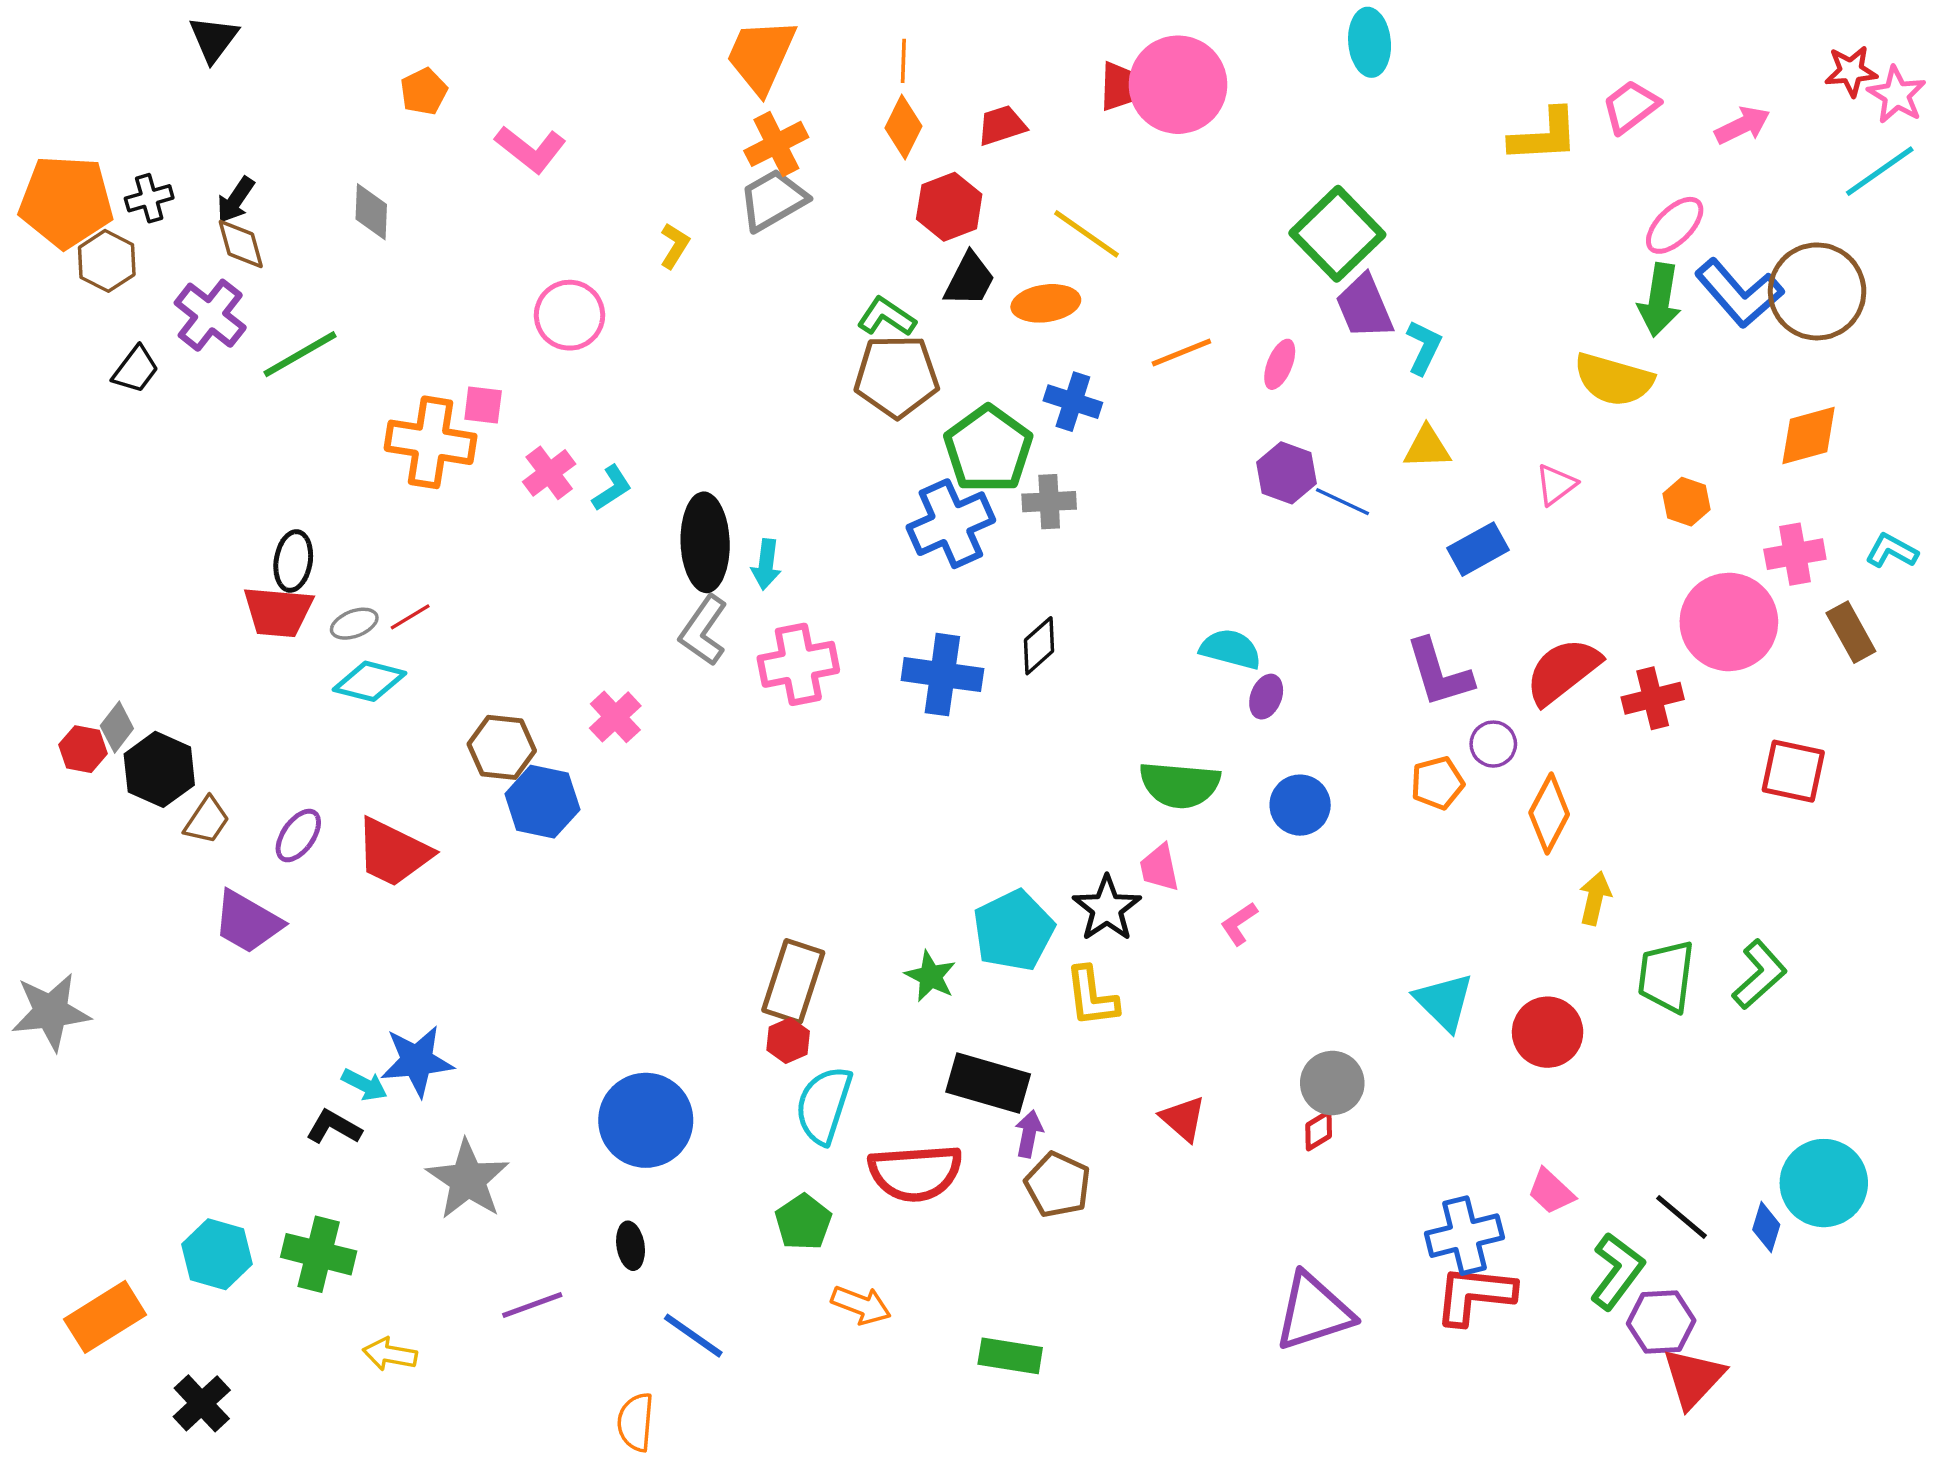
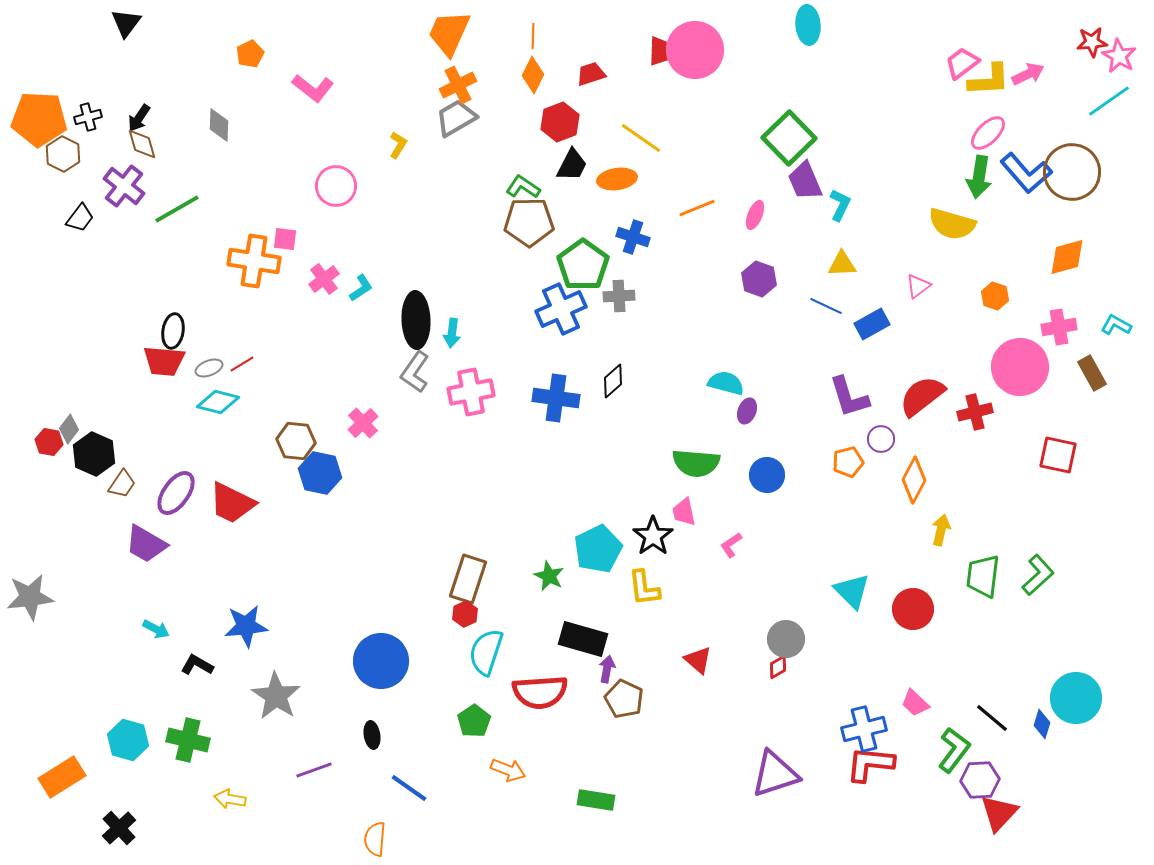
yellow L-shape: (1544, 136) -> (989, 80), moved
blue line: (1342, 502) -> (826, 306), moved
purple ellipse: (298, 836) -> (176, 493), size x1.4
cyan arrow: (364, 1085) -> (156, 629), moved

